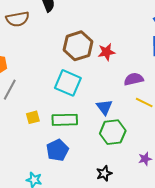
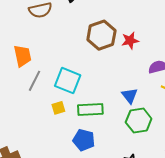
cyan square: (68, 83) -> (68, 81), moved
blue pentagon: (57, 150) -> (84, 140), turned -30

